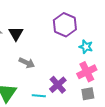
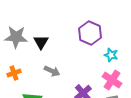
pink cross: (87, 72) -> (112, 80), turned -30

